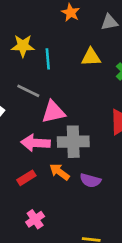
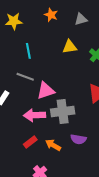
yellow star: (23, 46) -> (14, 21), moved
cyan line: (48, 59) -> (28, 51), moved
orange arrow: (59, 172) -> (53, 145), moved

